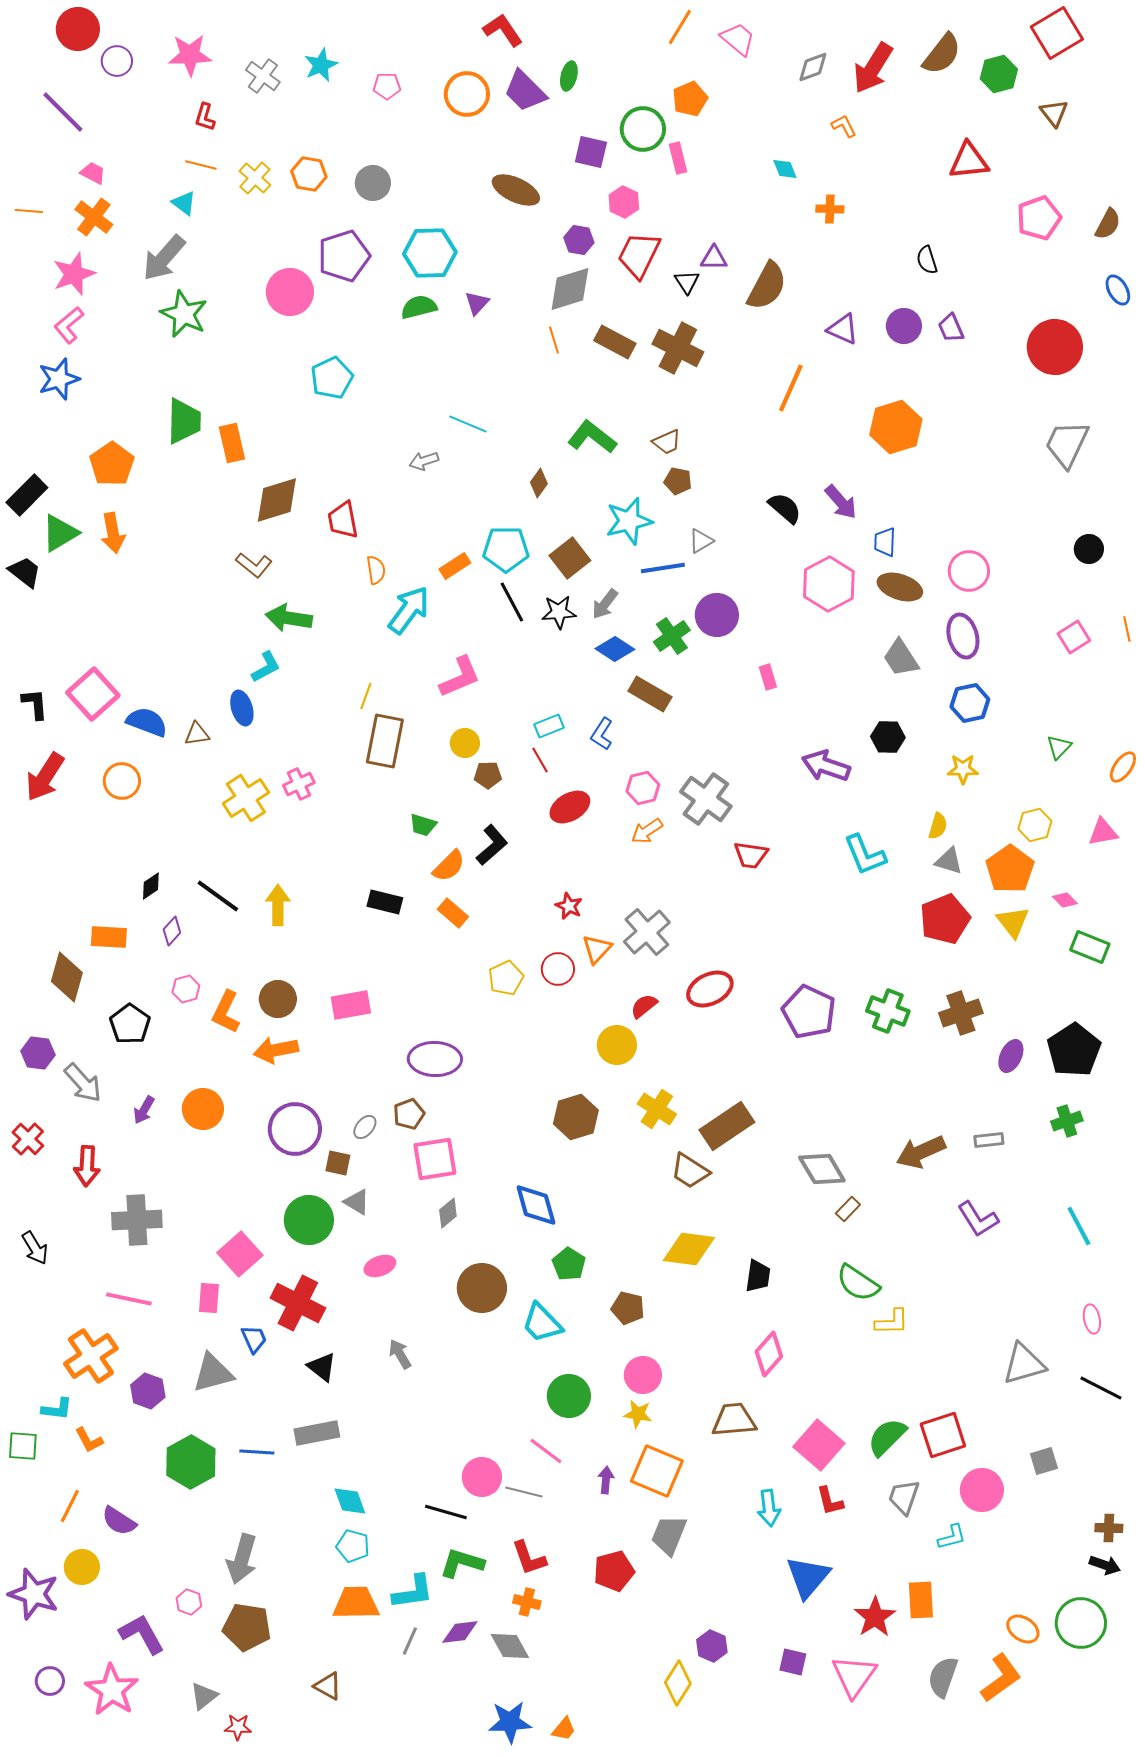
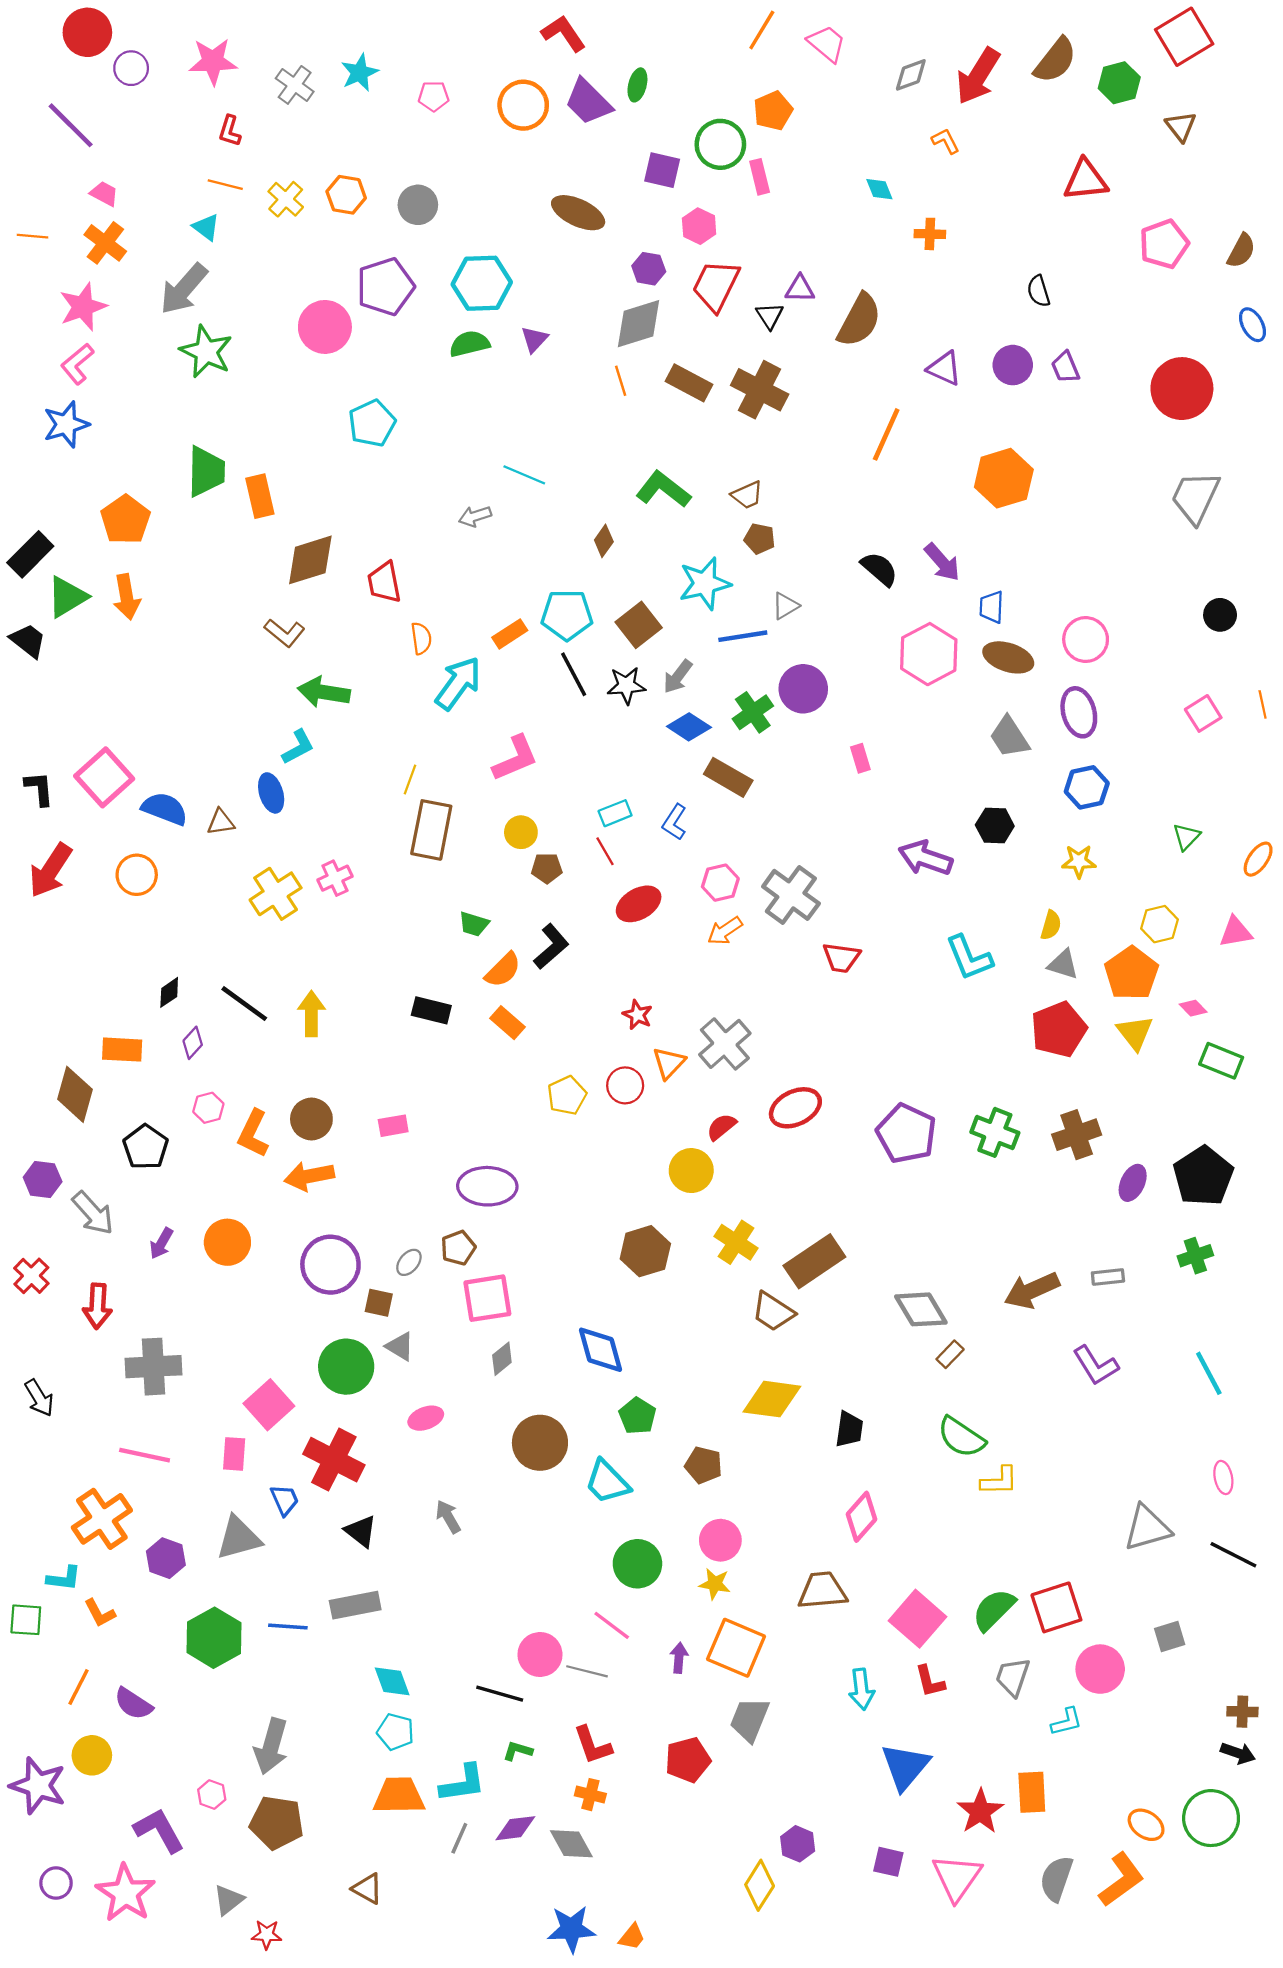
pink rectangle: (351, 1005) -> (393, 1126), size x0.7
green L-shape: (462, 1563) -> (518, 1751), size x0.6

